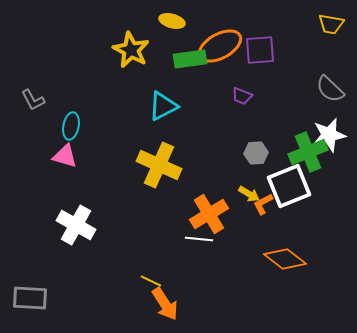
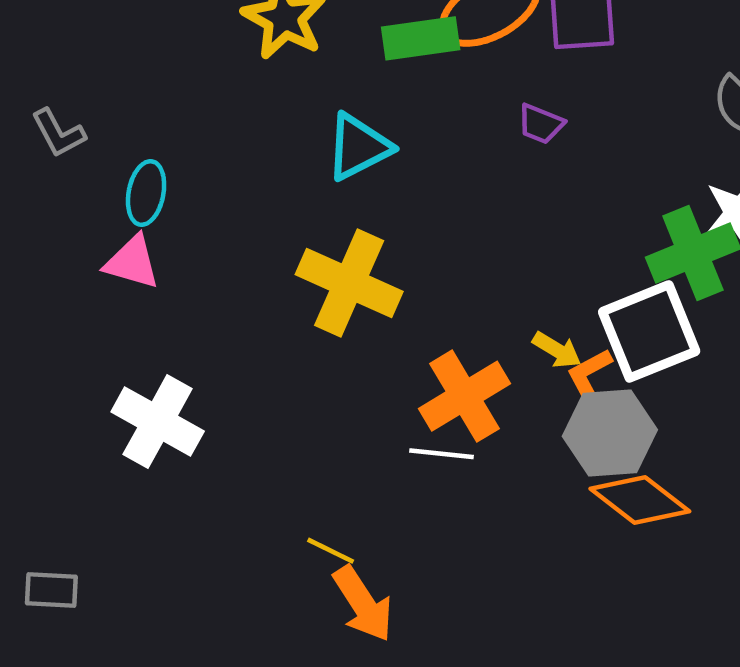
gray hexagon: (256, 153) -> (610, 433), moved, size x1.6
gray rectangle: (30, 298) -> (51, 590), size x0.7

